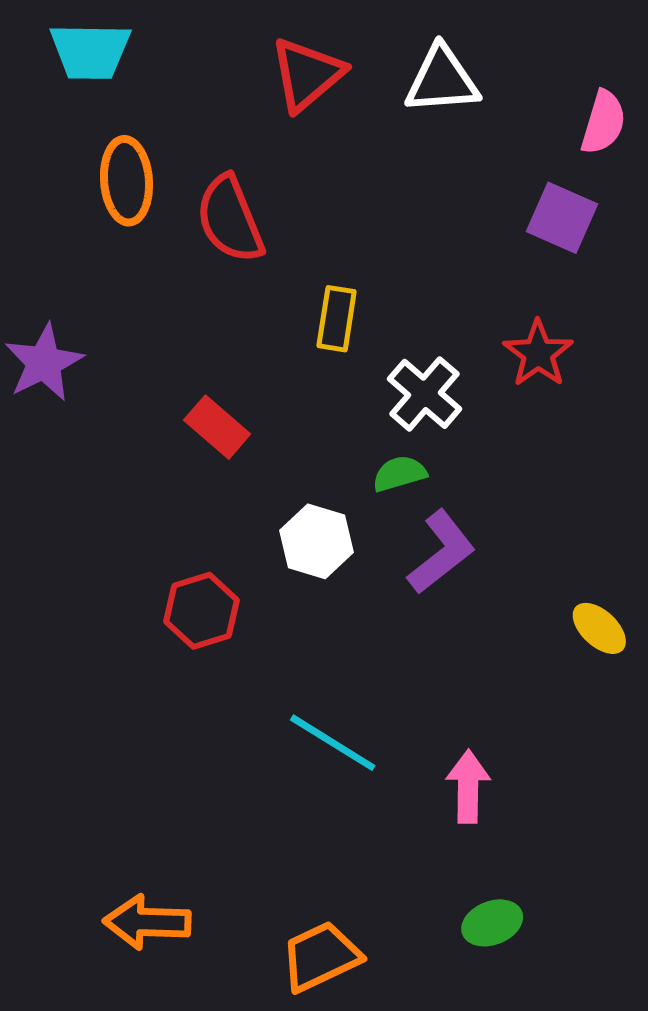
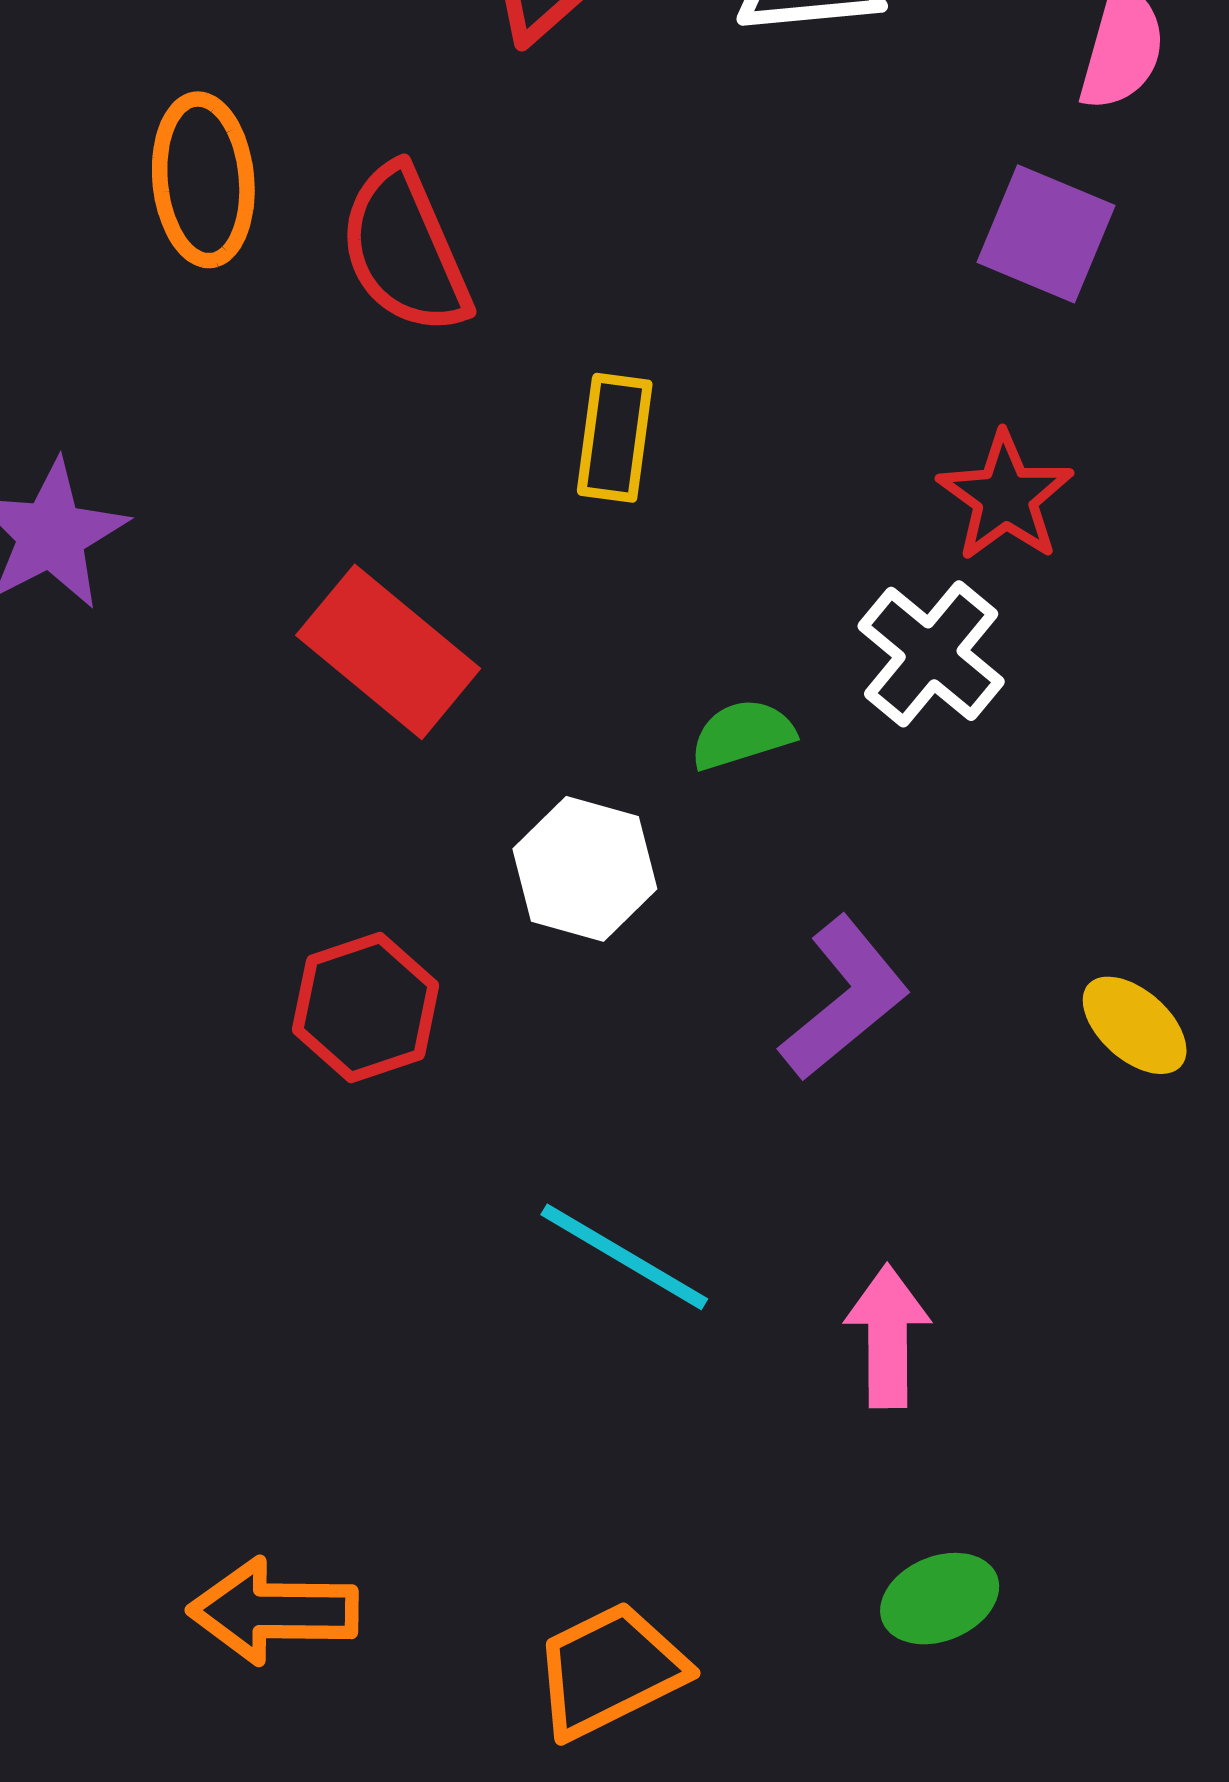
white cross: (425, 394) -> (931, 654), moved
red rectangle: (217, 427) -> (388, 652), size x1.4
purple L-shape: (441, 552) -> (845, 998), moved

